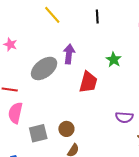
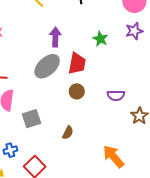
gray ellipse: (44, 68) -> (47, 66), moved
brown circle: (66, 129) -> (77, 91), moved

